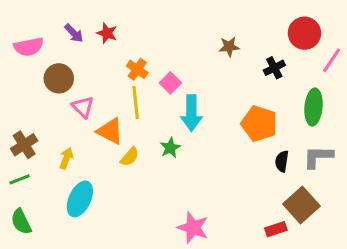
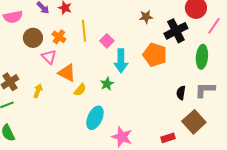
black cross: (274, 68) -> (176, 31), size x1.6
orange cross: (137, 69) -> (59, 37), moved
yellow line: (136, 102) -> (84, 31), moved
orange pentagon: (259, 124) -> (155, 55), moved
cyan ellipse: (80, 199) -> (95, 118), moved
red rectangle: (276, 229) -> (168, 138), moved

